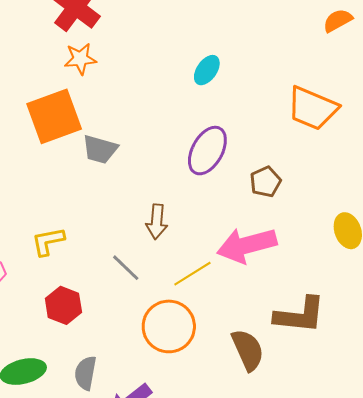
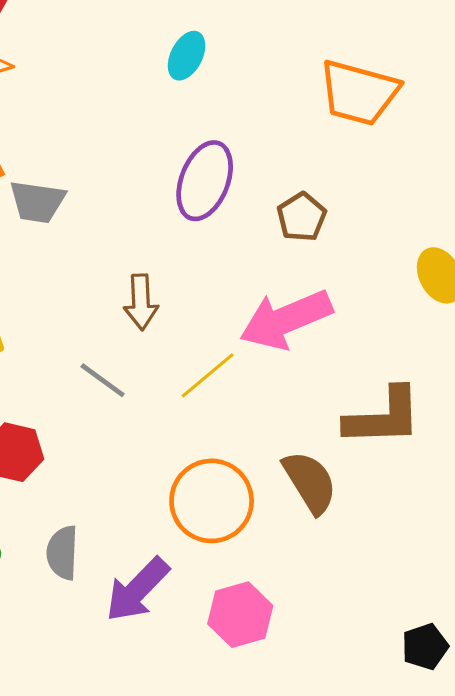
orange circle: (169, 326) -> (212, 501), moved

